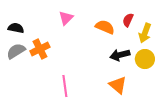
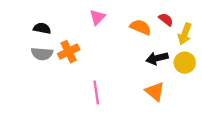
red semicircle: (128, 20) -> (166, 19), turned 104
gray semicircle: (16, 51) -> (42, 54), turned -144

